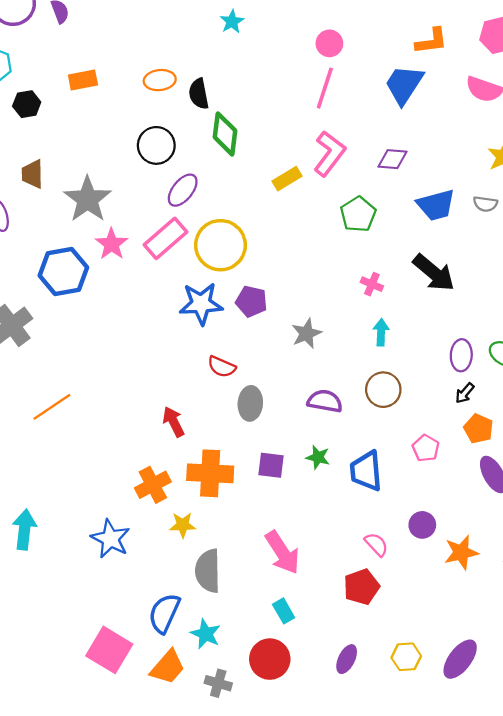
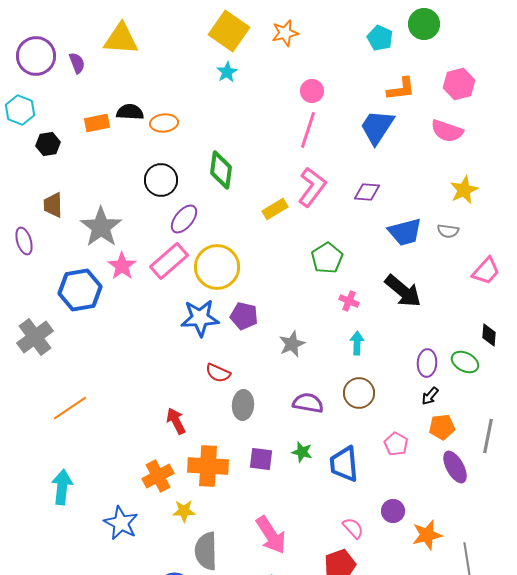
black semicircle: (199, 94) -> (130, 112), moved, turned 104
green pentagon: (358, 214) -> (327, 258), moved
orange pentagon: (478, 429) -> (442, 427), turned -30
cyan arrow: (24, 530) -> (62, 487), moved

